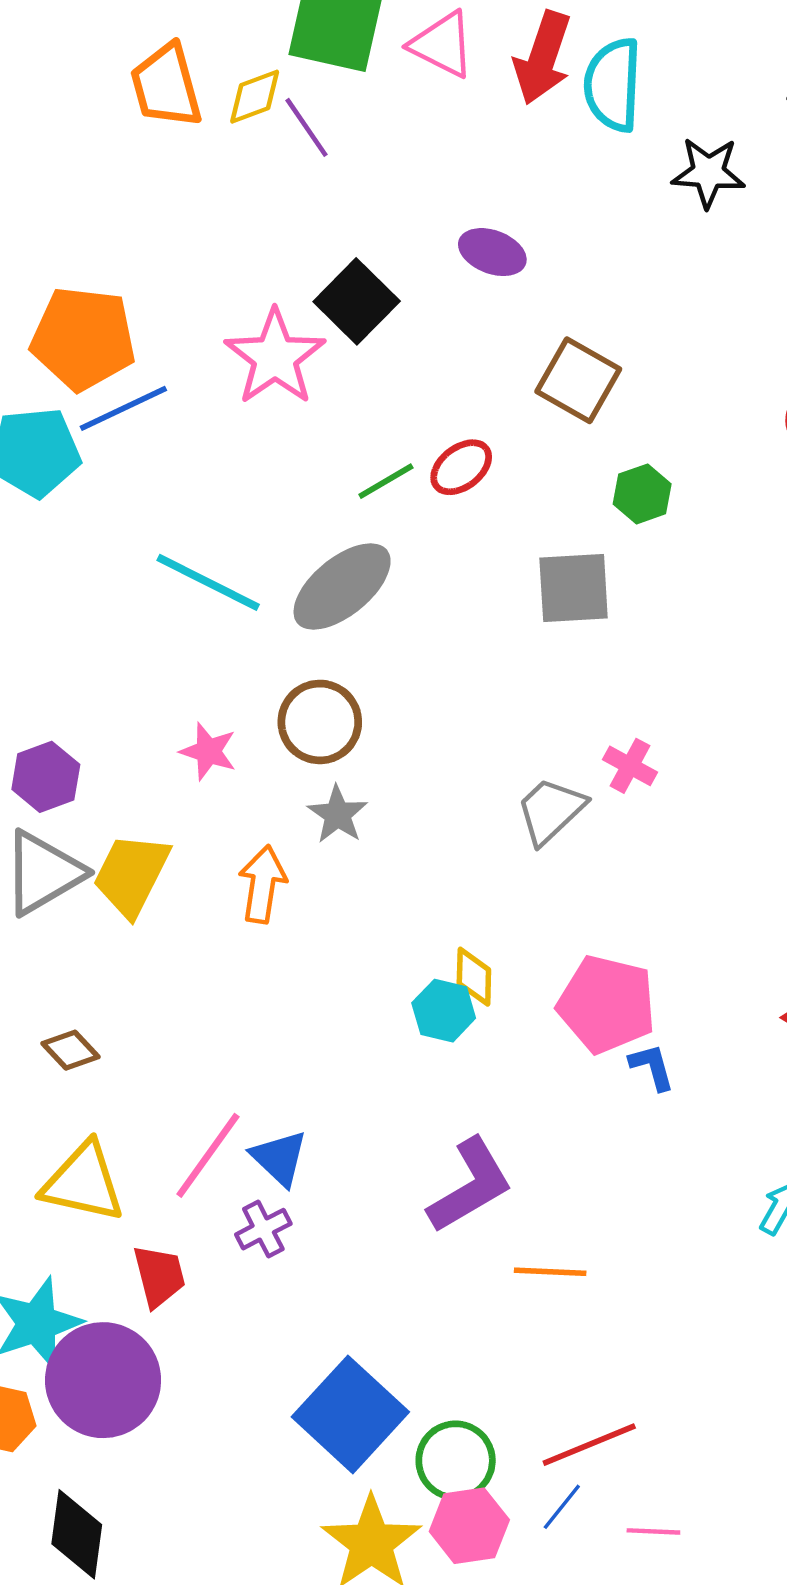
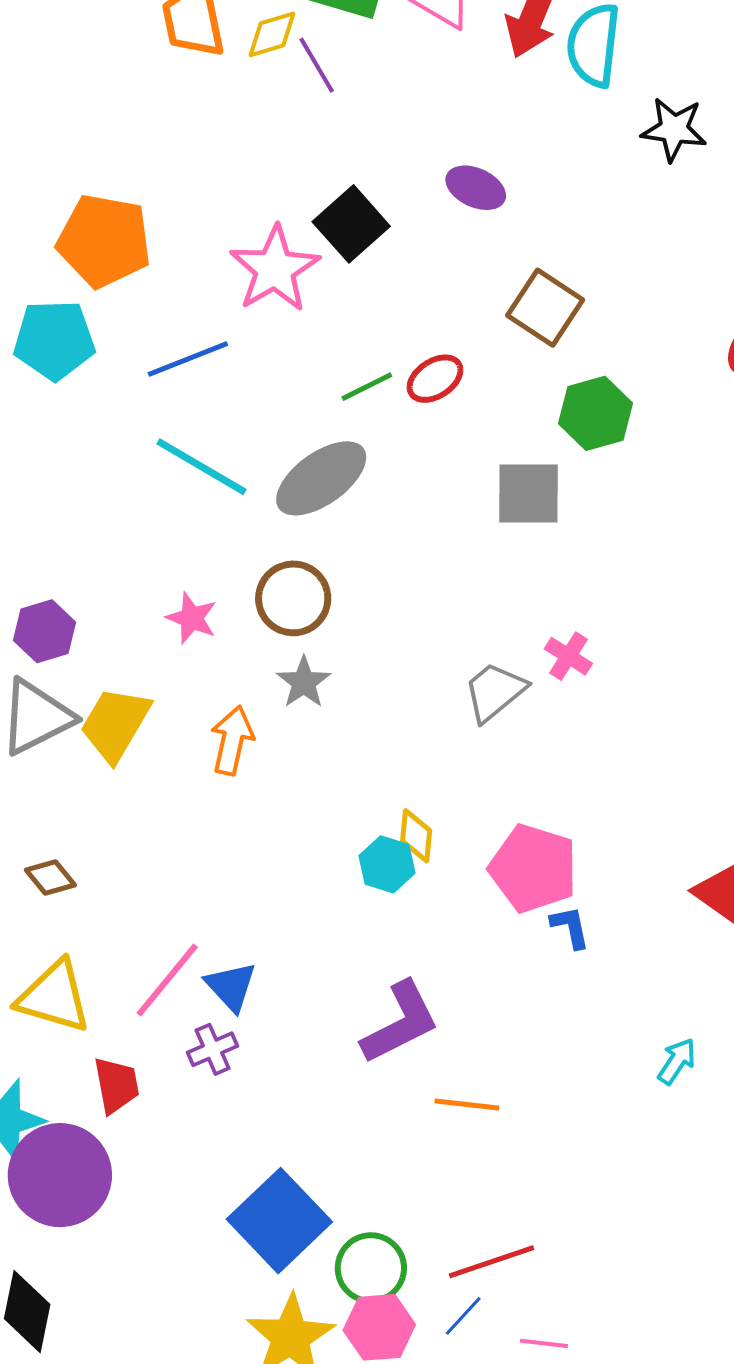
blue line: (123, 408) -> (188, 359), moved
green hexagon: (642, 494) -> (595, 413), size x1.4

